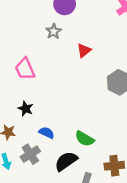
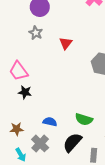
black star: (26, 109) -> (25, 92), moved

